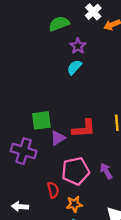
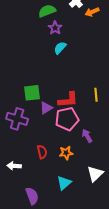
purple star: (78, 46) -> (55, 28), moved
pink pentagon: (76, 171) -> (67, 119), moved
orange star: (74, 204) -> (66, 153), moved

